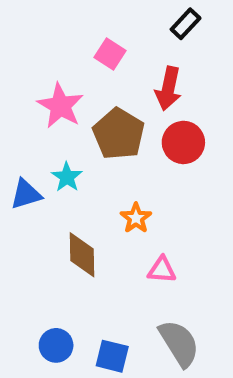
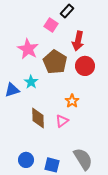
black rectangle: (186, 24) -> (67, 11), moved
orange star: (136, 218) -> (72, 101), moved
pink triangle: (162, 270) -> (62, 121), moved, turned -40

